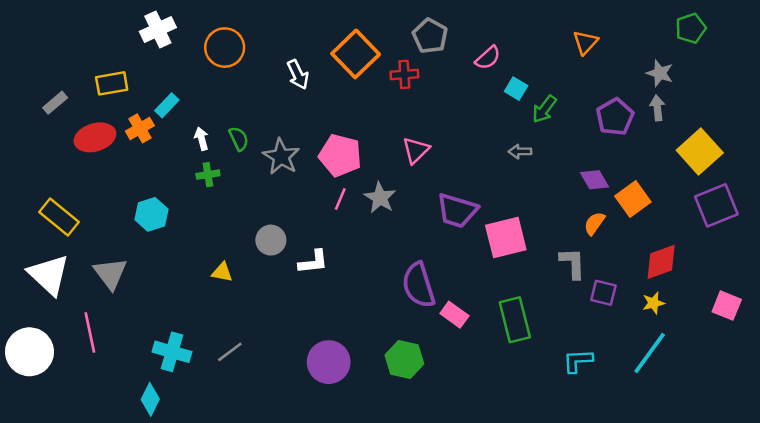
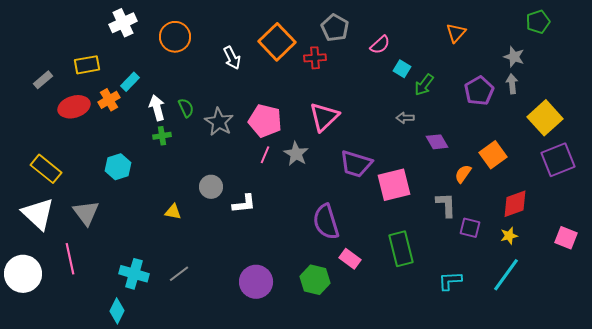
white arrow: (202, 139) -> (157, 108), size x1.4
pink triangle: (416, 150) -> (324, 117), size x1.4
purple diamond: (594, 180) -> (437, 142), moved
pink rectangle: (454, 315) -> (350, 259), moved

